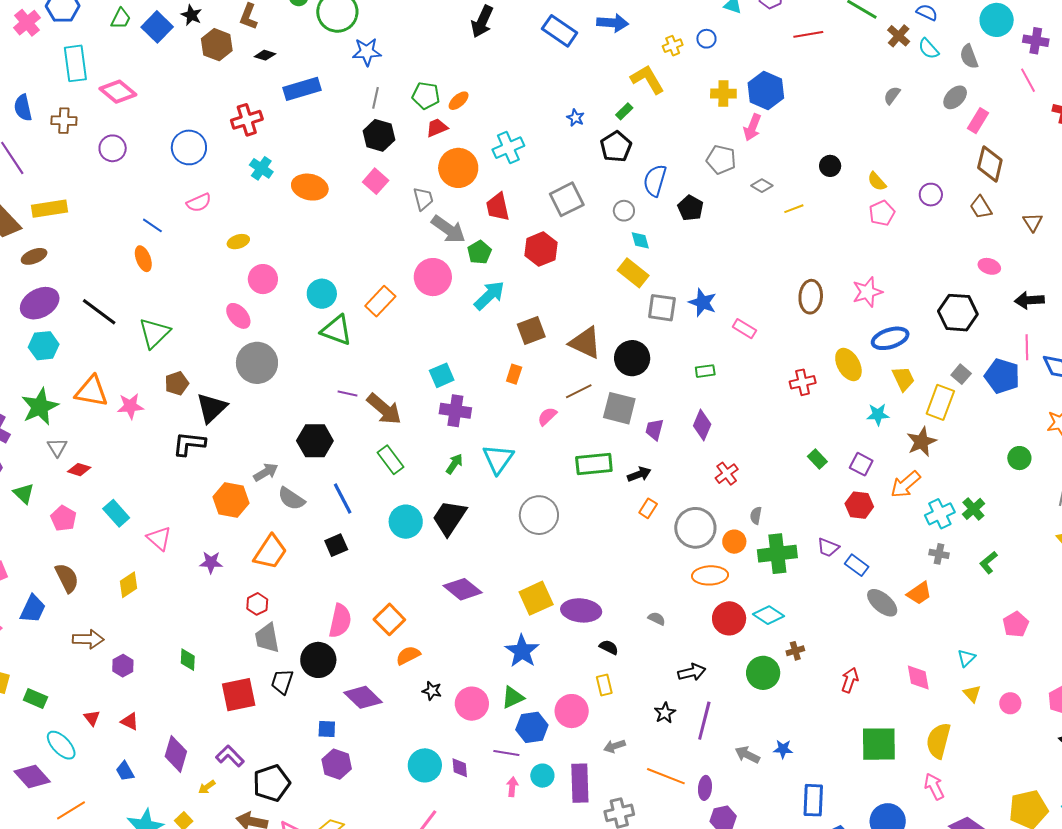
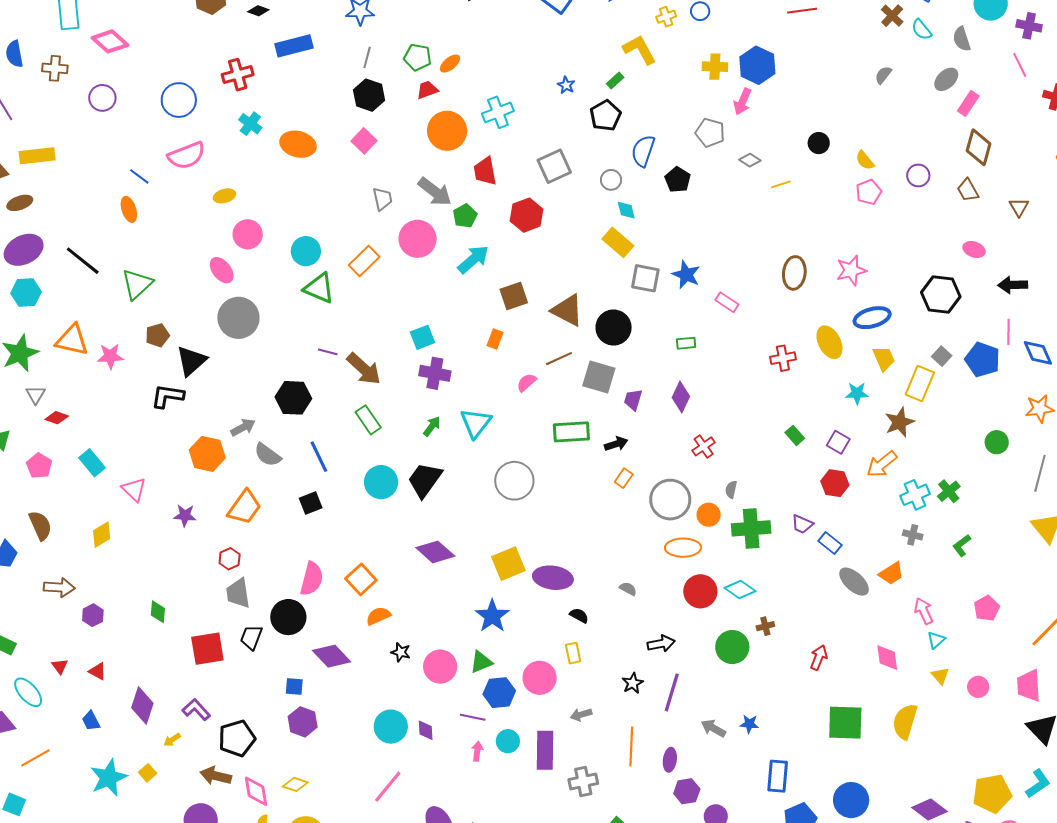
gray trapezoid: (423, 199) -> (382, 199), moved
pink semicircle: (199, 203) -> (187, 156), size x1.5
orange line: (666, 776) -> (631, 747), turned 69
pink arrow: (934, 786) -> (924, 611), moved

